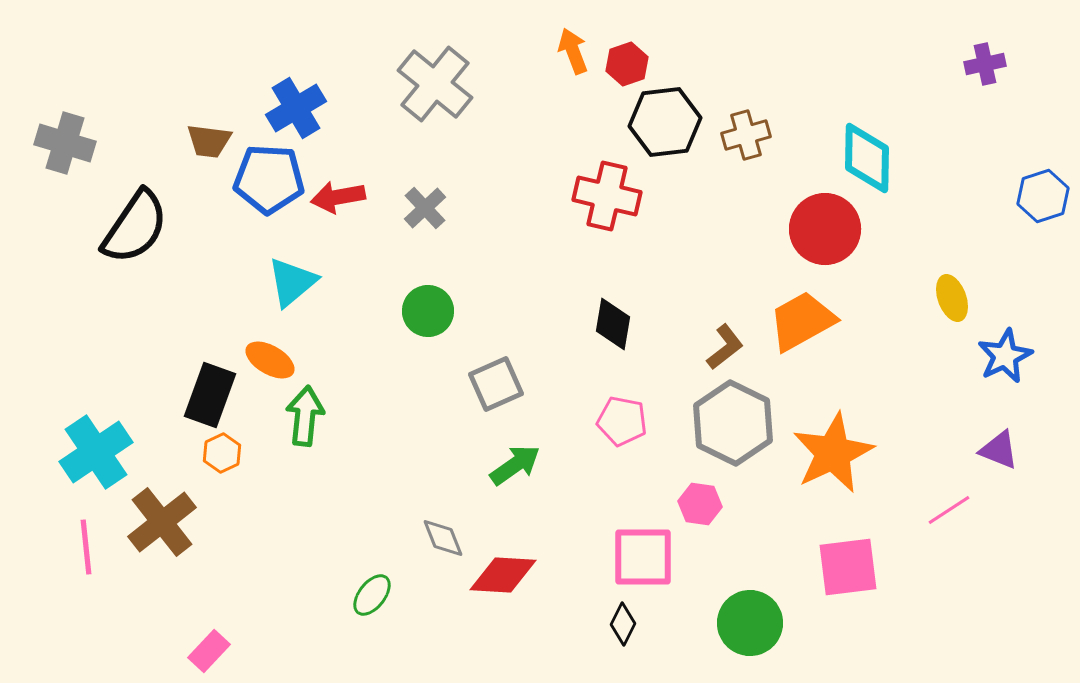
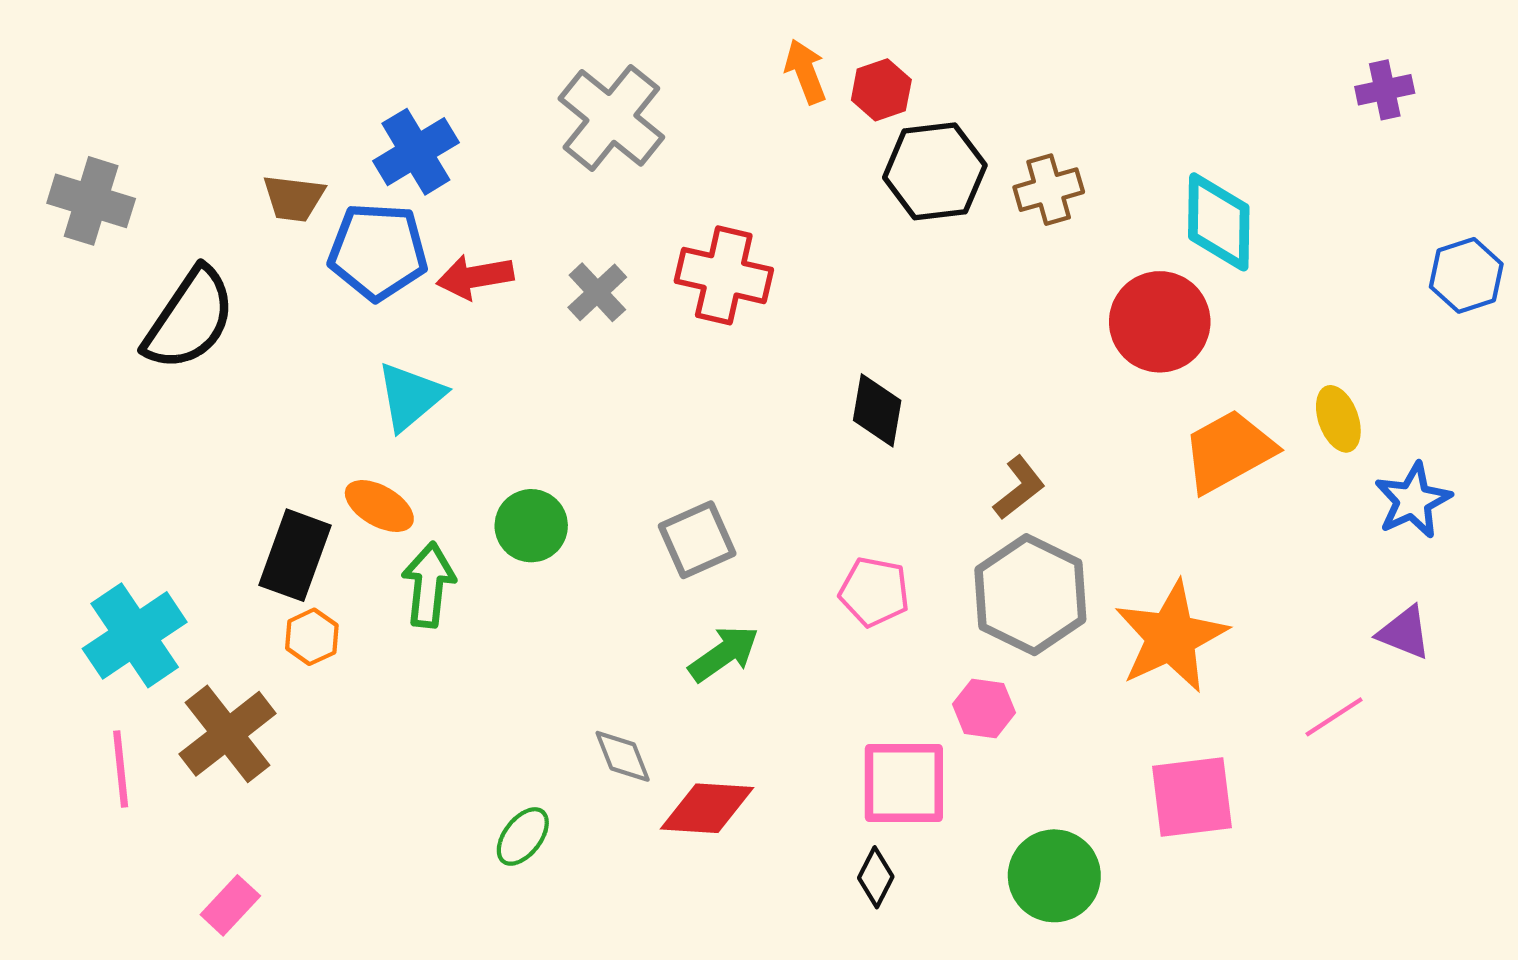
red cross: (607, 196) -> (724, 275), moved
green circle: (428, 311) -> (531, 526), moved
orange trapezoid: (802, 321) -> (1229, 451), moved
black diamond: (613, 324) -> (877, 410), moved
pink rectangle: (209, 651) -> (230, 905), moved

